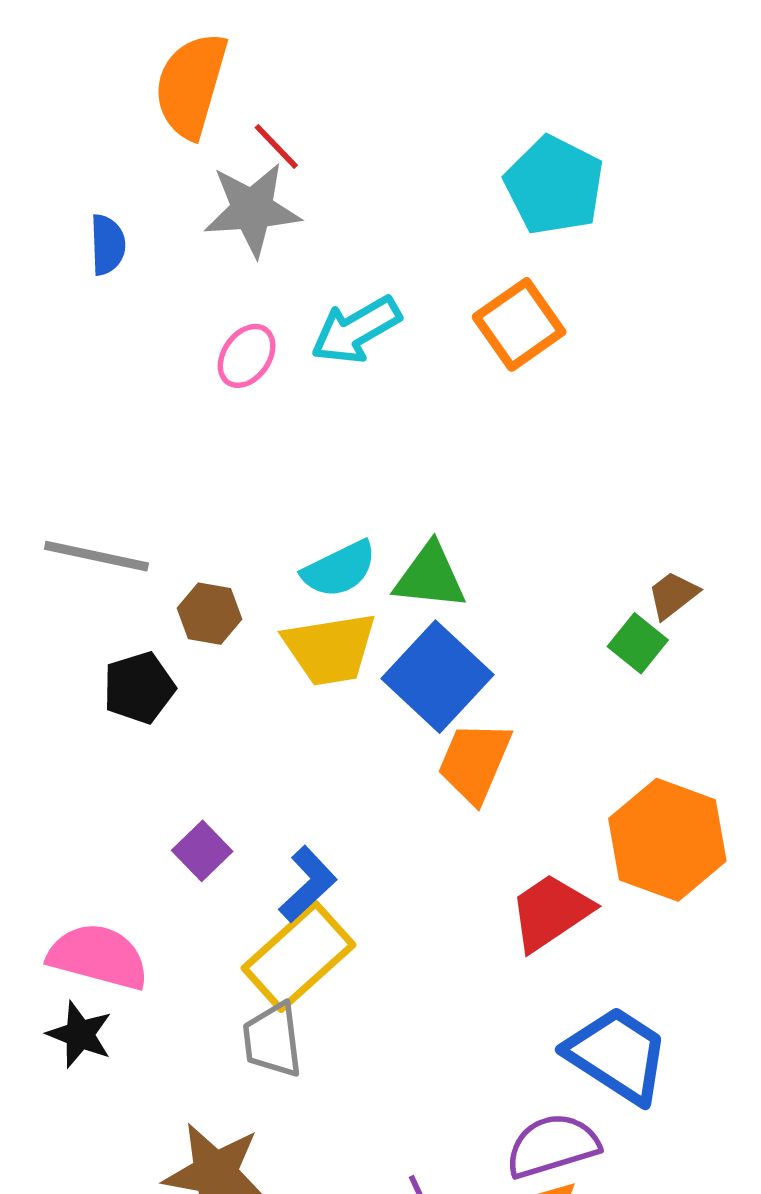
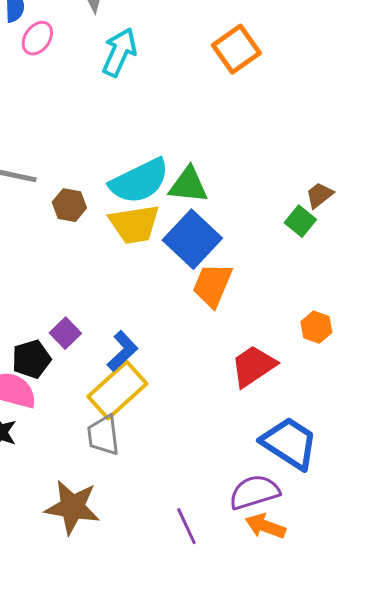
cyan arrow: (356, 330) -> (119, 52), moved, turned 144
pink ellipse: (247, 356) -> (37, 38), moved
cyan semicircle: (339, 569) -> (139, 181), size x1.5
black pentagon: (139, 688) -> (31, 359), moved
orange hexagon: (667, 840) -> (316, 327), size x0.5

